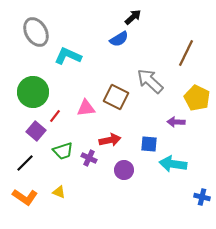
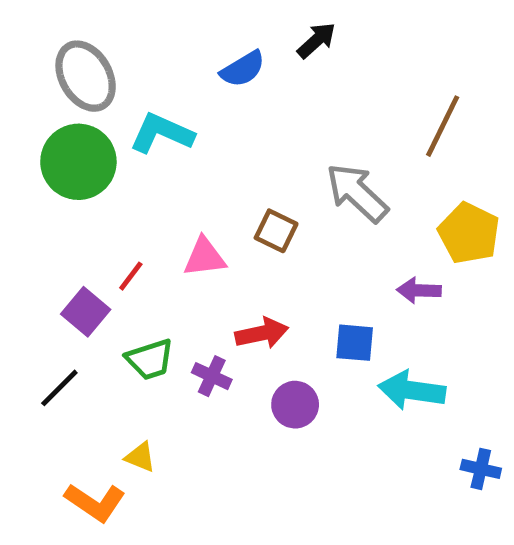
blue semicircle: (119, 39) -> (243, 69), moved
green circle: (33, 92) -> (78, 162), moved
brown square: (116, 97) -> (276, 231), size x0.7
orange L-shape: (25, 197) -> (95, 502), moved

